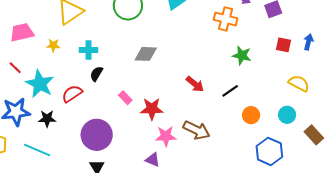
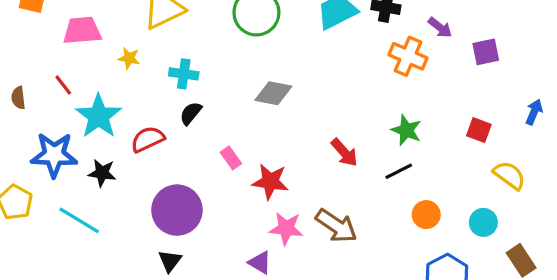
red square: (283, 45) -> (479, 130), moved
green star: (242, 55) -> (406, 130), moved

